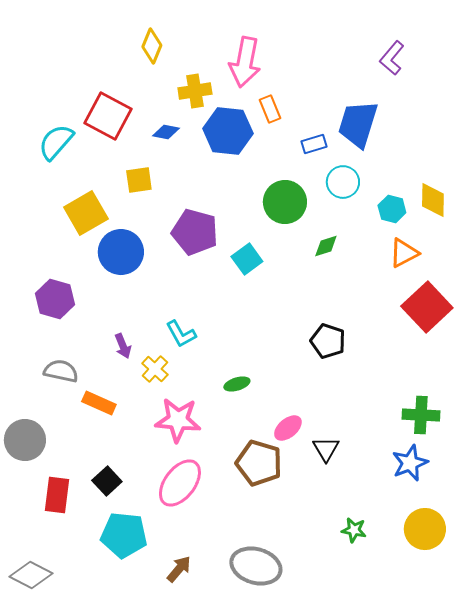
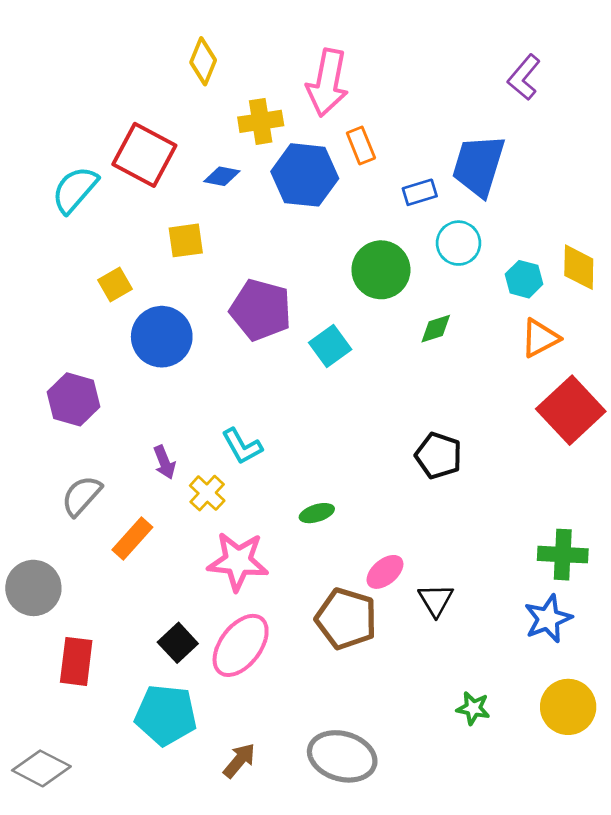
yellow square: (86, 213) -> (115, 285), size x0.6
gray semicircle: (61, 371) -> (82, 496), turned -60
orange rectangle: (99, 403) -> (132, 538), turned -72
black square: (107, 481) -> (178, 643), moved

